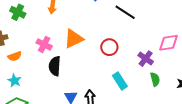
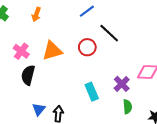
red circle: (109, 47) -> (87, 47), moved
cyan rectangle: (120, 81) -> (92, 92), moved

